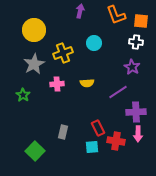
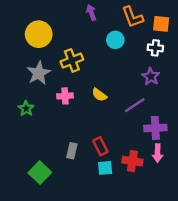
purple arrow: (80, 11) -> (91, 12), turned -32
cyan circle: (94, 43) -> (115, 40), moved
yellow semicircle: (87, 83) -> (99, 95), turned 40
red rectangle: (98, 128) -> (100, 146), moved

